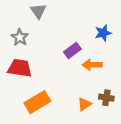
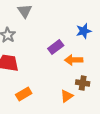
brown cross: (106, 98) -> (83, 83), moved
orange rectangle: (37, 102) -> (24, 94), size x0.7

